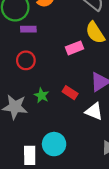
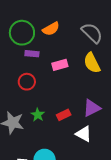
pink rectangle: (75, 48) -> (60, 65), moved
red rectangle: (70, 93) -> (64, 115), turned -64

